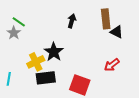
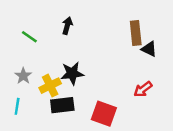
black arrow: (72, 21) -> (67, 26), moved
gray star: (14, 33) -> (23, 76), moved
black star: (54, 52) -> (72, 73), turned 30

